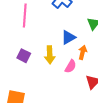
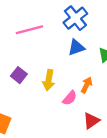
pink line: (25, 15) -> (29, 30), turned 60
blue triangle: (68, 37) -> (76, 47), moved

